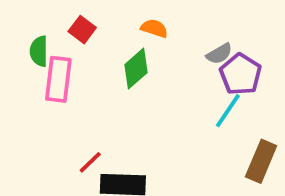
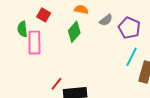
gray semicircle: (219, 54) -> (106, 20), moved
cyan line: (228, 111) -> (131, 57), moved

